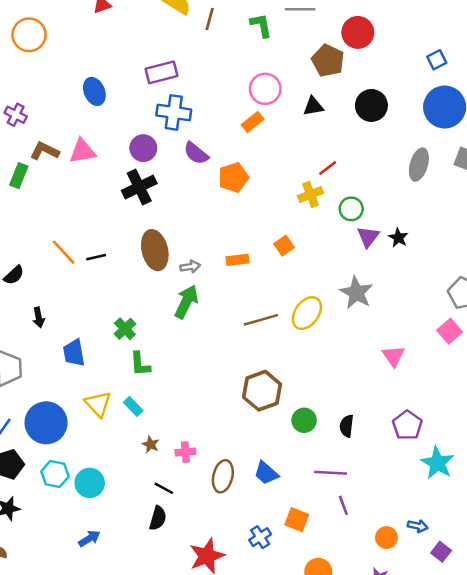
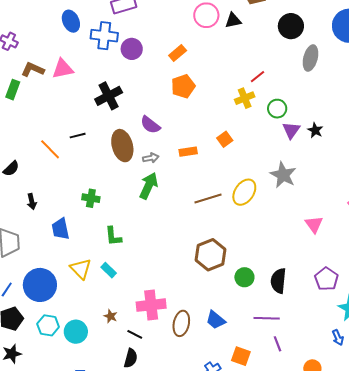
black triangle: (313, 106) -> (233, 20), moved
blue cross: (174, 112) -> (104, 36), moved
orange rectangle: (253, 122) -> (178, 53), moved
purple circle: (143, 148) -> (132, 49), moved
purple semicircle: (196, 153) -> (150, 125), moved
gray ellipse: (419, 165) -> (310, 58), moved
black line: (96, 257) -> (78, 136), moved
green cross: (125, 329) -> (91, 198), moved, turned -36
black semicircle: (347, 426) -> (278, 281), size x1.4
brown star: (151, 444) -> (111, 316), moved
pink cross: (185, 452) -> (151, 305), size x1.8
blue arrow: (418, 526) -> (338, 338), moved, turned 56

